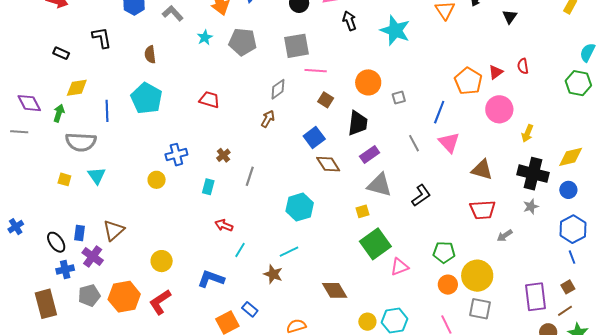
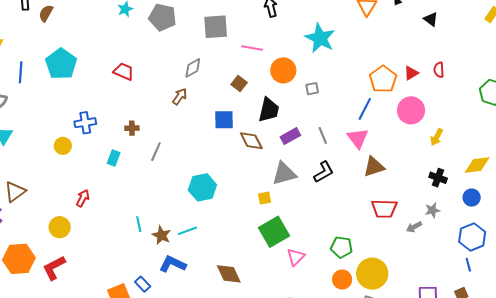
black triangle: (510, 17) -> (431, 19), turned -35
cyan star: (395, 30) -> (320, 38), moved
brown semicircle: (150, 54) -> (46, 13), moved, turned 30
pink line: (316, 71) -> (252, 48), moved
blue line: (439, 112) -> (365, 109), moved
blue square: (314, 138) -> (224, 120), turned 30
brown cross: (223, 155) -> (132, 128), turned 32
purple rectangle: (370, 155) -> (290, 136), moved
brown diamond: (328, 164) -> (251, 141), moved
brown triangle: (482, 170) -> (374, 167), moved, turned -40
black cross: (533, 174) -> (438, 178), size x0.6
gray triangle: (379, 185) -> (284, 174), turned -36
black L-shape: (421, 196) -> (324, 172), moved
red arrow: (224, 225) -> (83, 198), moved, turned 90
gray arrow: (505, 236) -> (414, 227), moved
cyan line: (240, 250) -> (139, 224), turned -49
pink triangle: (399, 267) -> (296, 257), turned -30
brown star: (273, 274) -> (161, 235), moved
blue L-shape: (211, 279) -> (173, 264), moved

